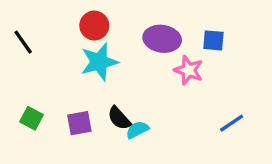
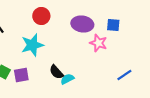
cyan star: (99, 62) -> (32, 45), moved
purple square: (79, 123) -> (21, 75), moved

